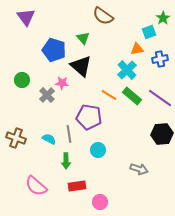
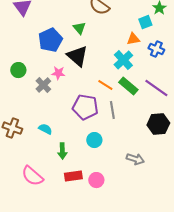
blue pentagon: (54, 50) -> (50, 40), turned 30
blue cross: (160, 59) -> (156, 49), turned 35
gray line: (69, 134) -> (112, 110), moved
pink circle: (100, 202) -> (96, 180), moved

